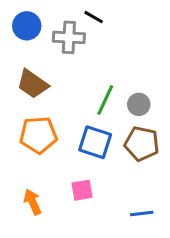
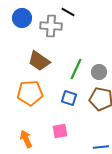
brown trapezoid: (33, 84) -> (39, 61), moved
blue square: (95, 142) -> (69, 98), size x0.7

